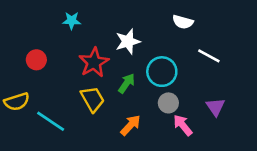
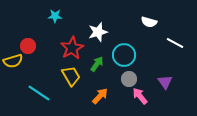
white semicircle: (183, 22) -> (149, 22), moved
white line: (209, 56) -> (175, 43), moved
yellow semicircle: (17, 102) -> (13, 61), moved

